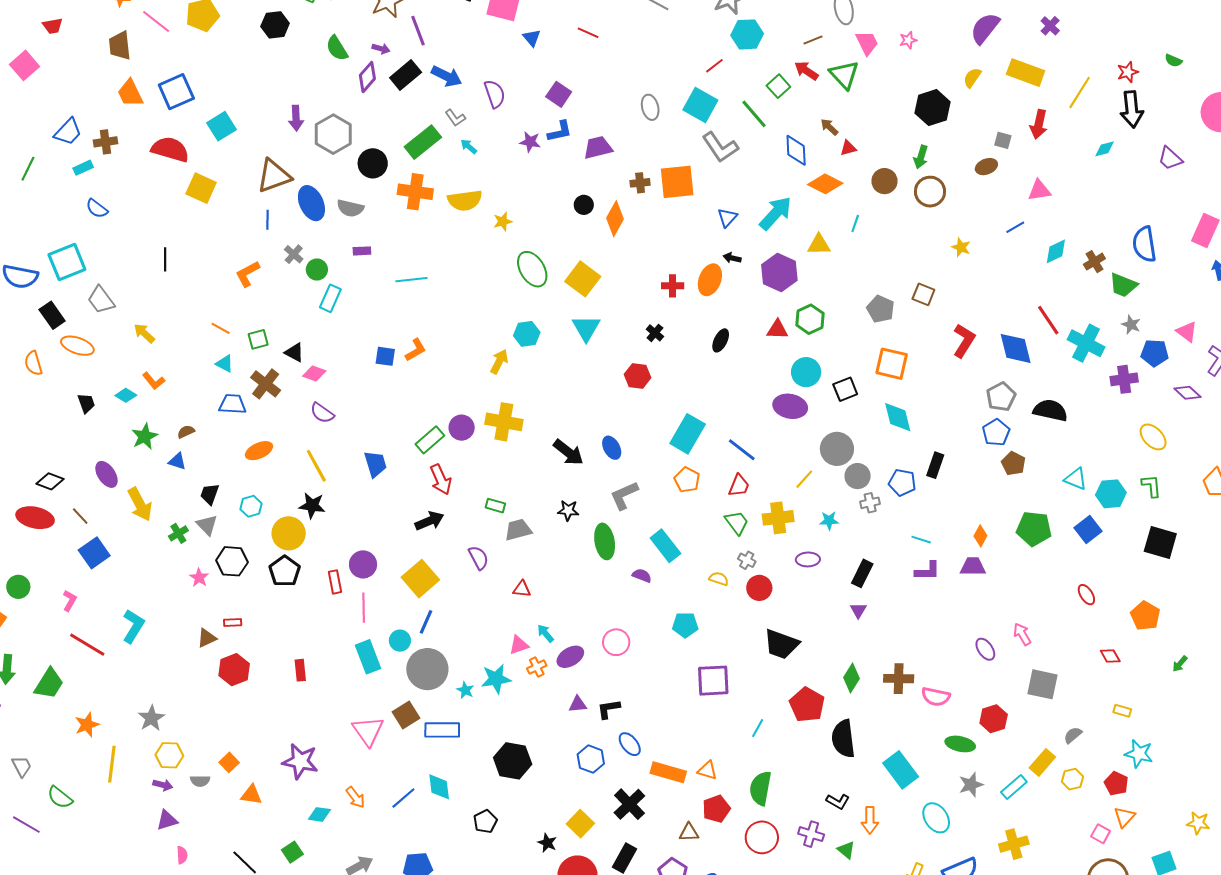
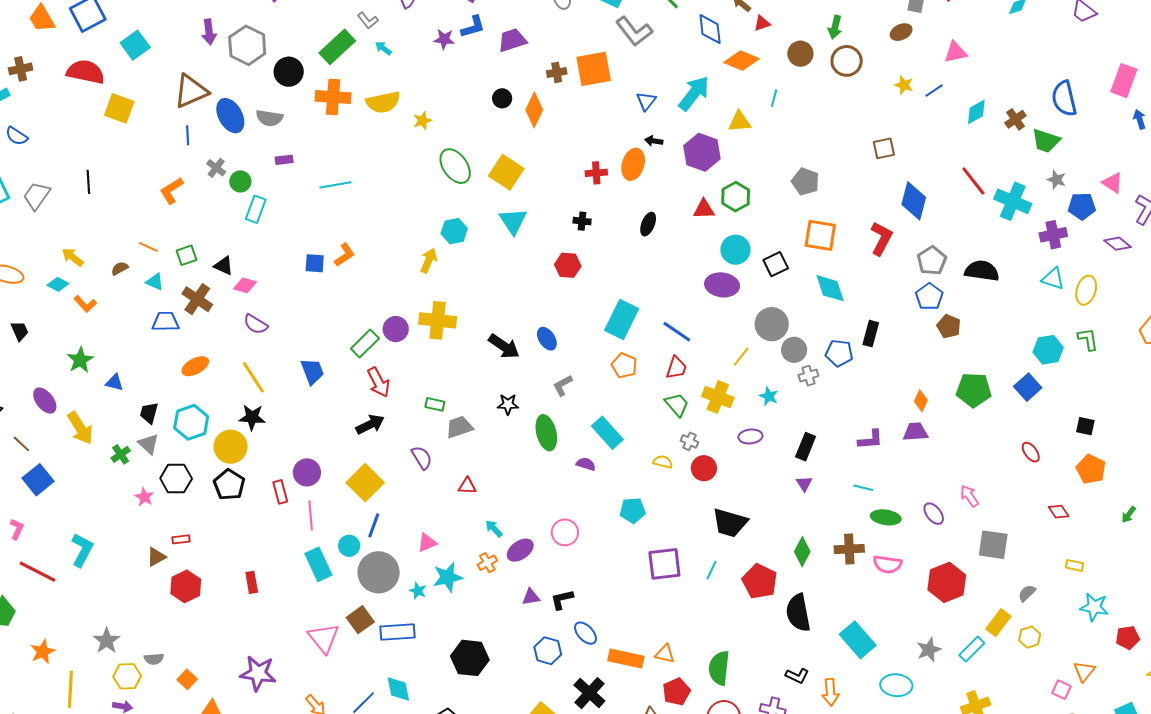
yellow star: (961, 247) -> (904, 85), moved
brown square: (923, 294) -> (884, 148), moved, turned -30
gray trapezoid: (101, 300) -> (37, 196), moved, turned 76
black cross: (655, 333) -> (582, 221), turned -30
red L-shape: (964, 341) -> (881, 238), moved
blue diamond: (1016, 348) -> (914, 201), moved, turned 33
cyan diamond: (126, 395) -> (58, 284), moved
brown semicircle: (186, 432) -> (120, 268), moved
yellow ellipse: (1153, 437) -> (1086, 290), turned 64
cyan triangle: (1076, 479) -> (1053, 279), moved
gray L-shape: (624, 495) -> (563, 385), size x0.7
cyan hexagon: (251, 506) -> (191, 422), size x1.6
yellow cross: (778, 518) -> (718, 397), turned 32
cyan star: (829, 521) -> (769, 396), turned 30
cyan line: (921, 540) -> (863, 488), moved
black square: (1160, 543) -> (1085, 426), moved, size x0.6
pink triangle: (519, 645) -> (427, 543), moved
red hexagon: (994, 719) -> (947, 582), size x1.4
cyan line: (758, 728) -> (712, 570), moved
green ellipse: (960, 744) -> (886, 517), moved
gray semicircle: (200, 781) -> (154, 659), moved
red pentagon: (1116, 783) -> (1128, 638), moved, turned -30
cyan ellipse: (936, 818) -> (896, 685), turned -48

